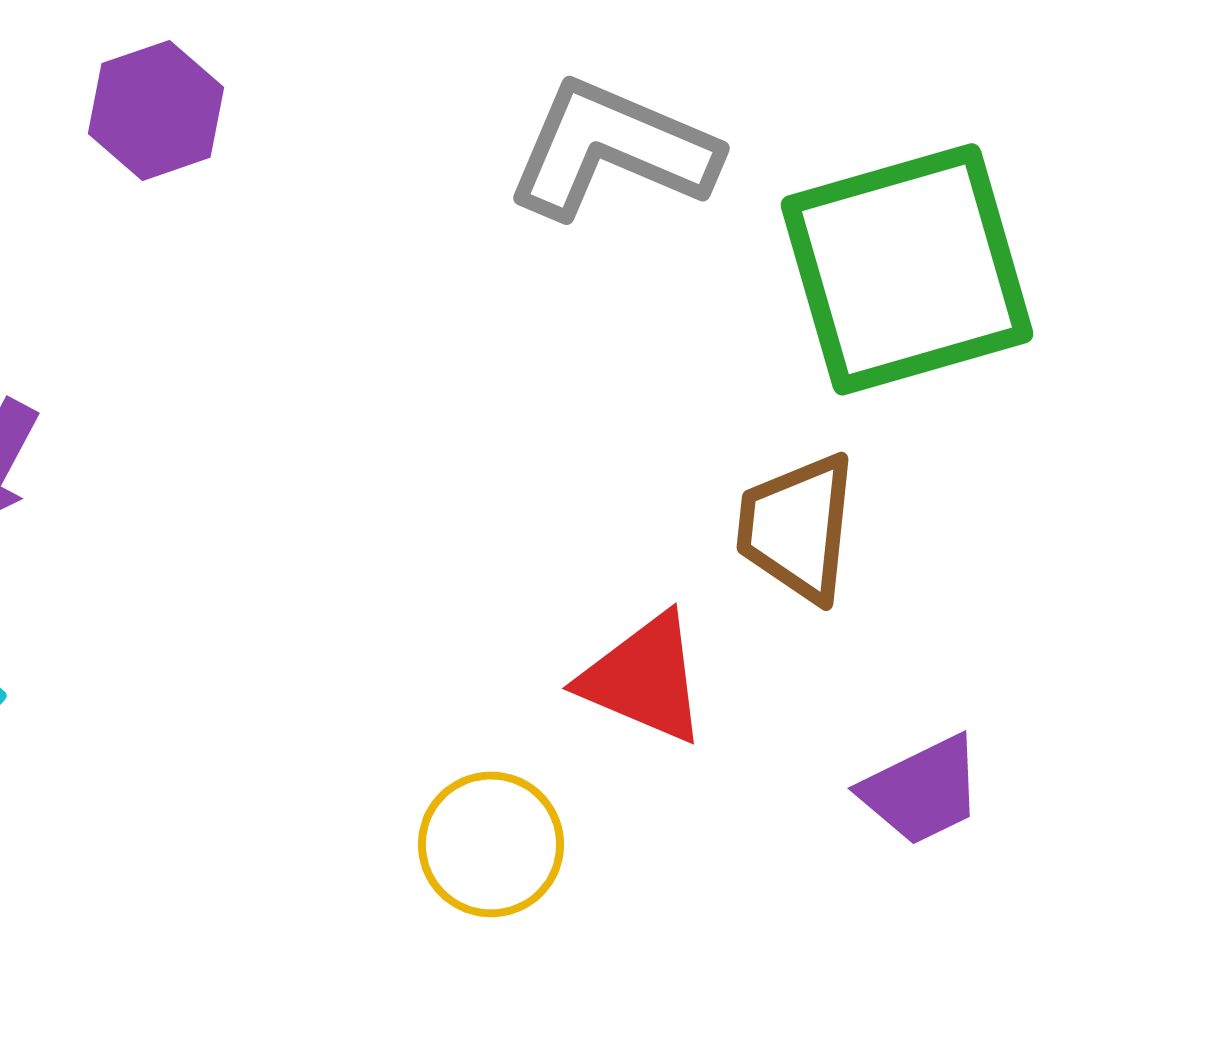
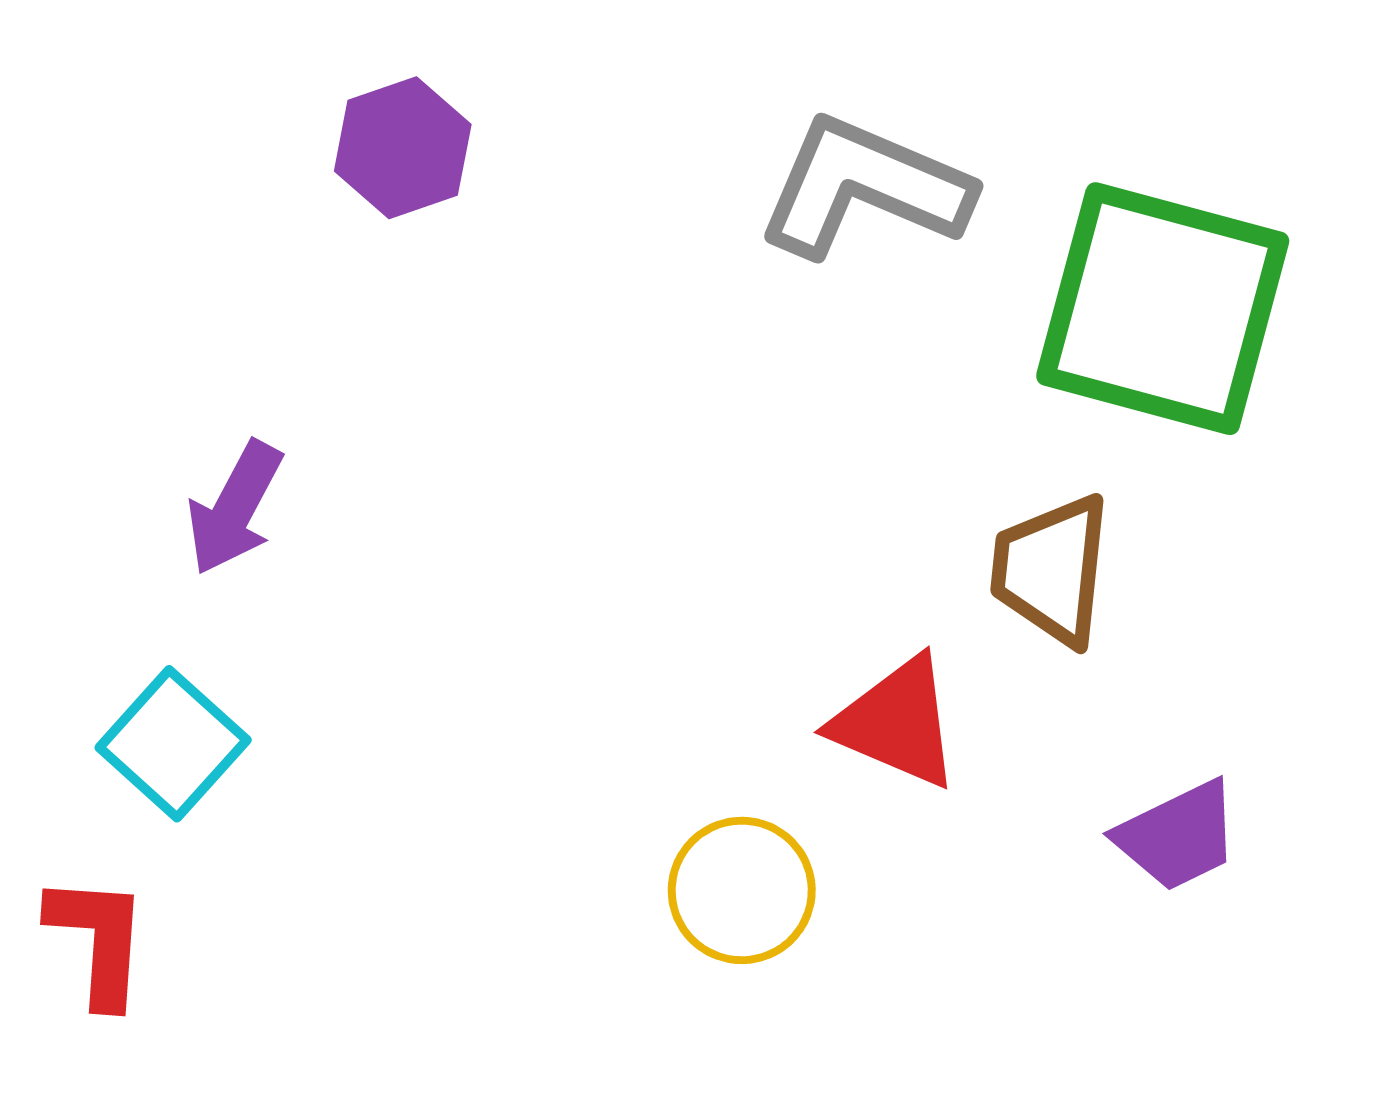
green square: (907, 269) -> (1163, 309), turned 31

